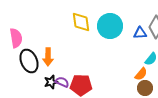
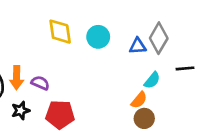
cyan circle: (110, 26) -> (98, 37), size x0.7
purple semicircle: (62, 82) -> (40, 83), moved

